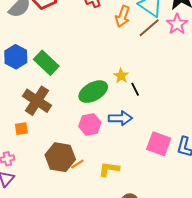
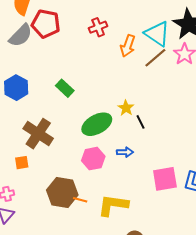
green rectangle: (46, 63) -> (65, 88), moved, size x0.7
blue arrow: (120, 118) -> (125, 152), size x0.7
pink square: (159, 144) -> (165, 179), turned -30
orange line: (77, 164) -> (80, 200), turned 48
yellow L-shape: (109, 169) -> (113, 205), size x1.4

